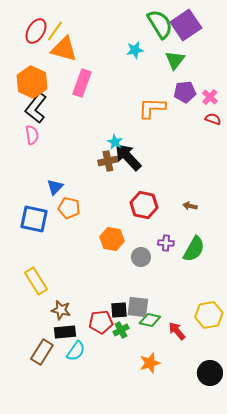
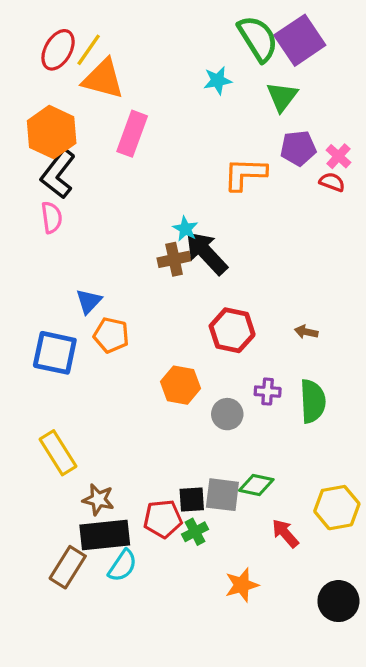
red semicircle: (213, 119) -> (332, 182), moved
green semicircle: (194, 249) -> (313, 401), turned -32
green diamond: (150, 320) -> (256, 485), moved
black rectangle: (65, 332) -> (105, 535), size x1.4

